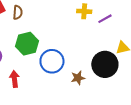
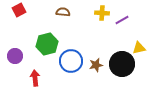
brown semicircle: (18, 12) -> (63, 12), moved, turned -88
brown star: (78, 78) -> (96, 65), moved

